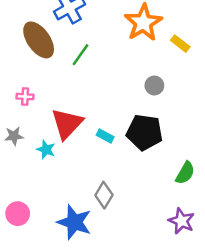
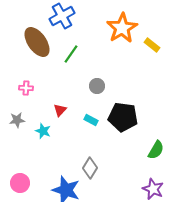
gray circle: (154, 85) -> (97, 86), moved
red triangle: (67, 124) -> (60, 110), size x0.5

